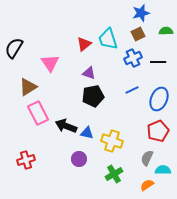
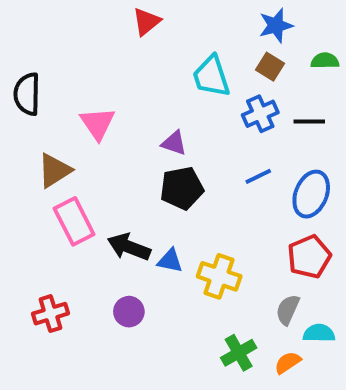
brown square: (138, 34) -> (270, 67), turned -32
red triangle: (84, 44) -> (147, 22), moved
black semicircle: (14, 48) -> (27, 94), turned -30
purple circle: (79, 159) -> (129, 312), moved
green cross: (114, 174) -> (239, 353), moved

